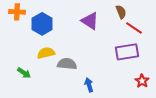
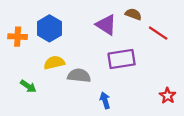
orange cross: (17, 12) -> (18, 37), moved
brown semicircle: (121, 12) -> (133, 14), moved, turned -48
purple rectangle: (127, 52) -> (122, 59), moved

